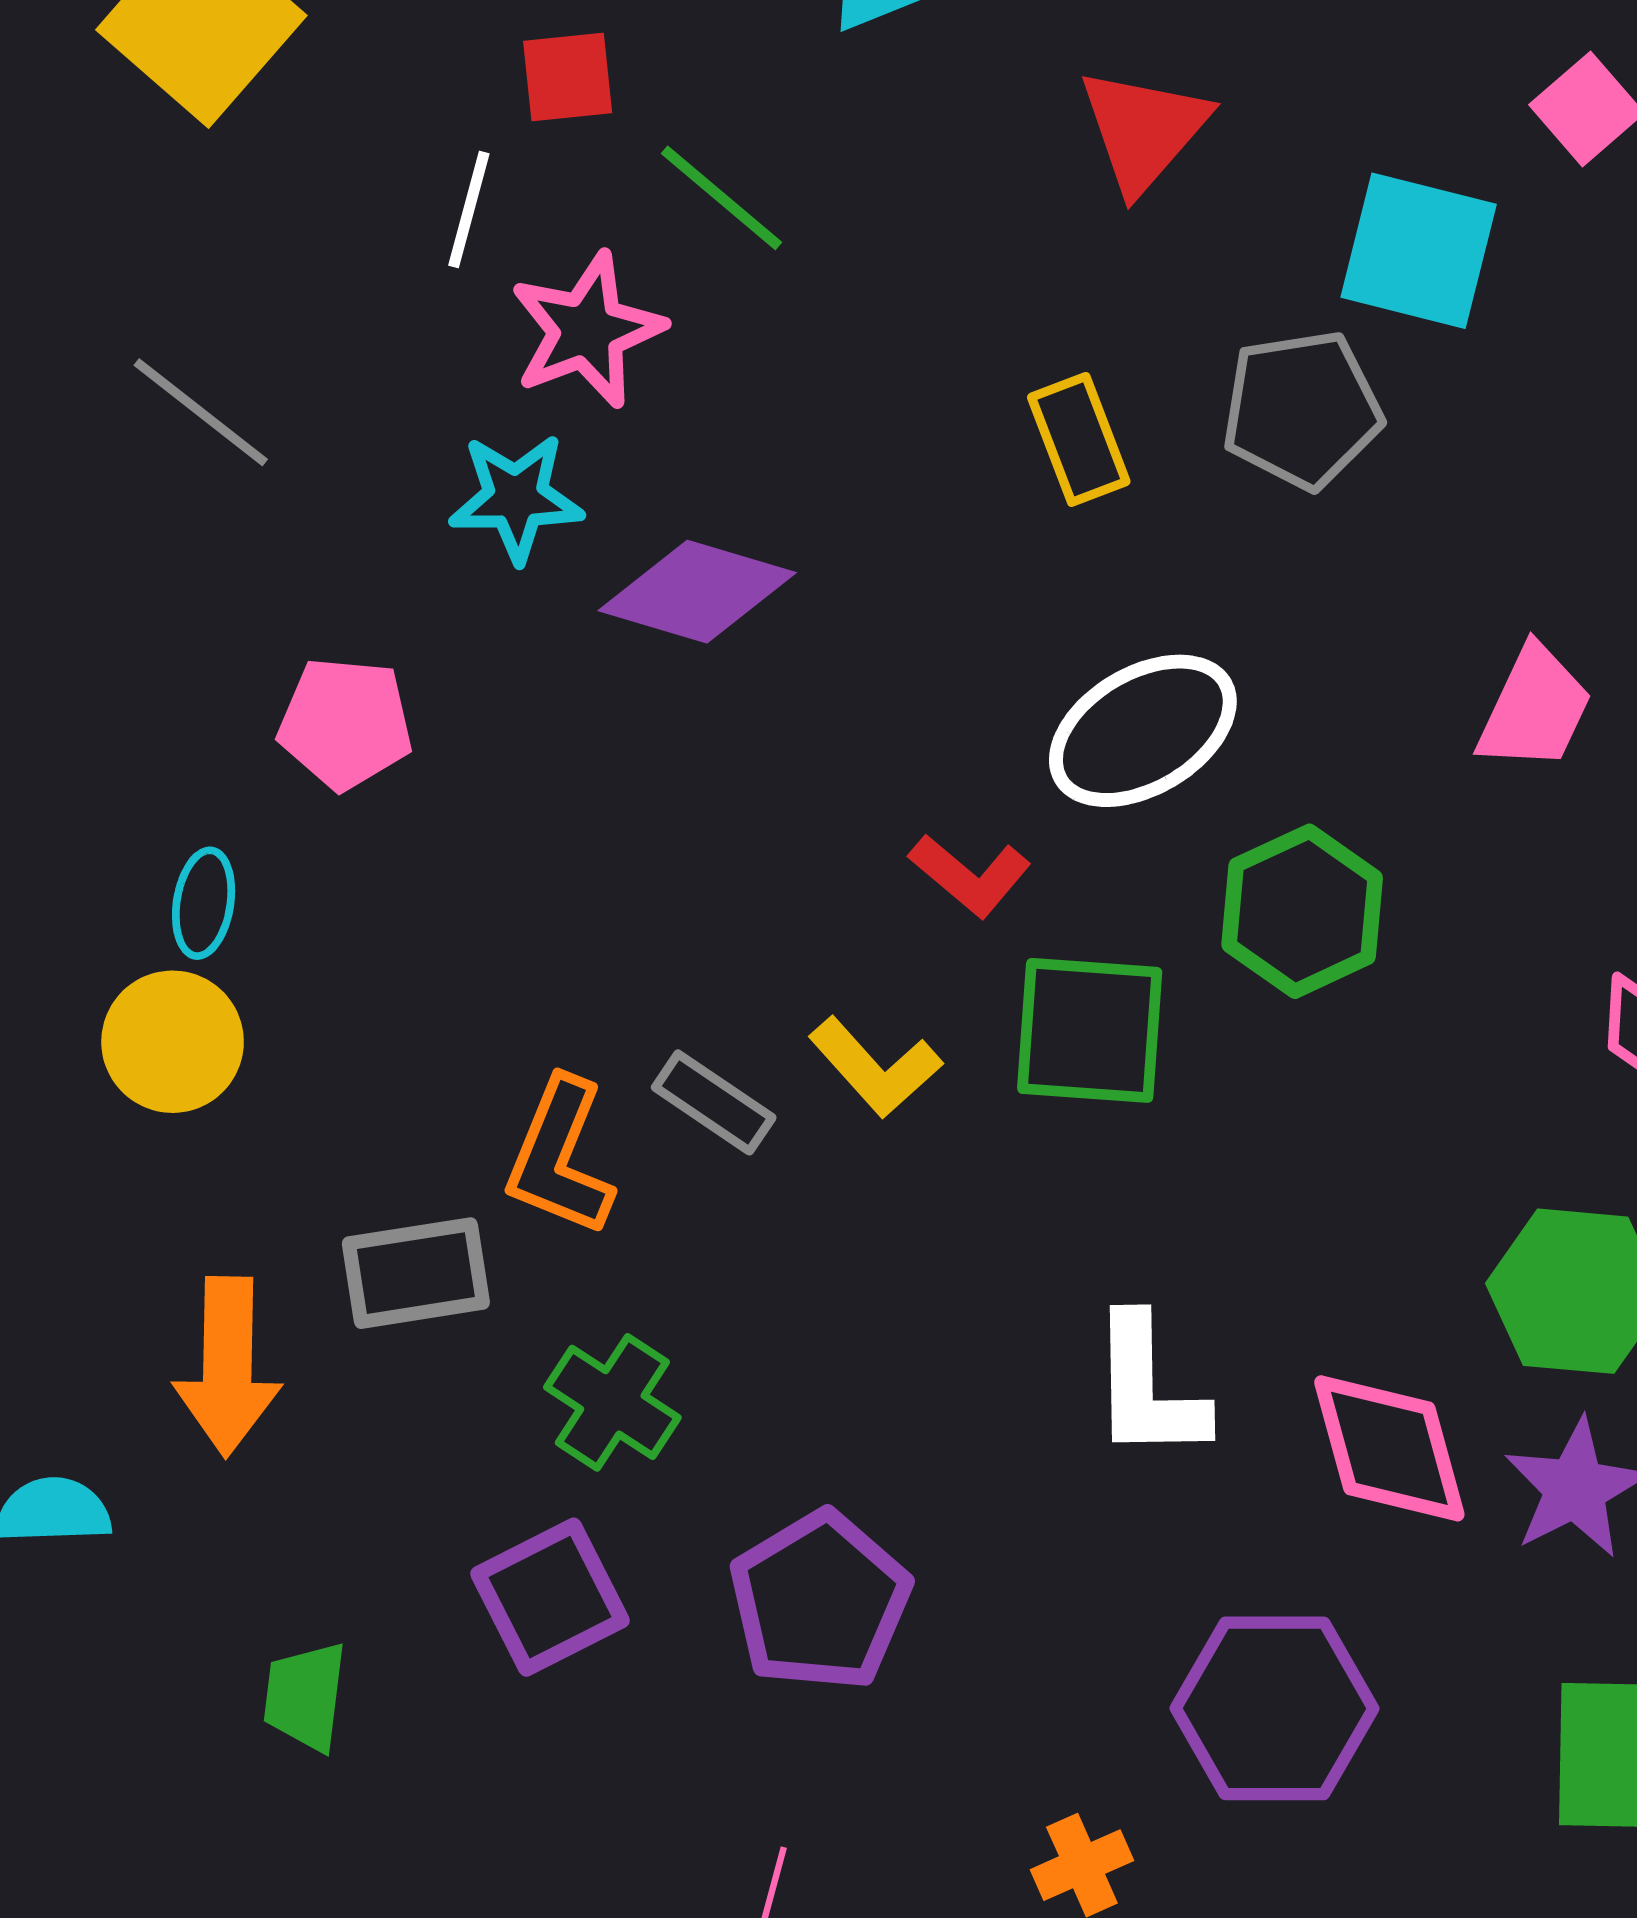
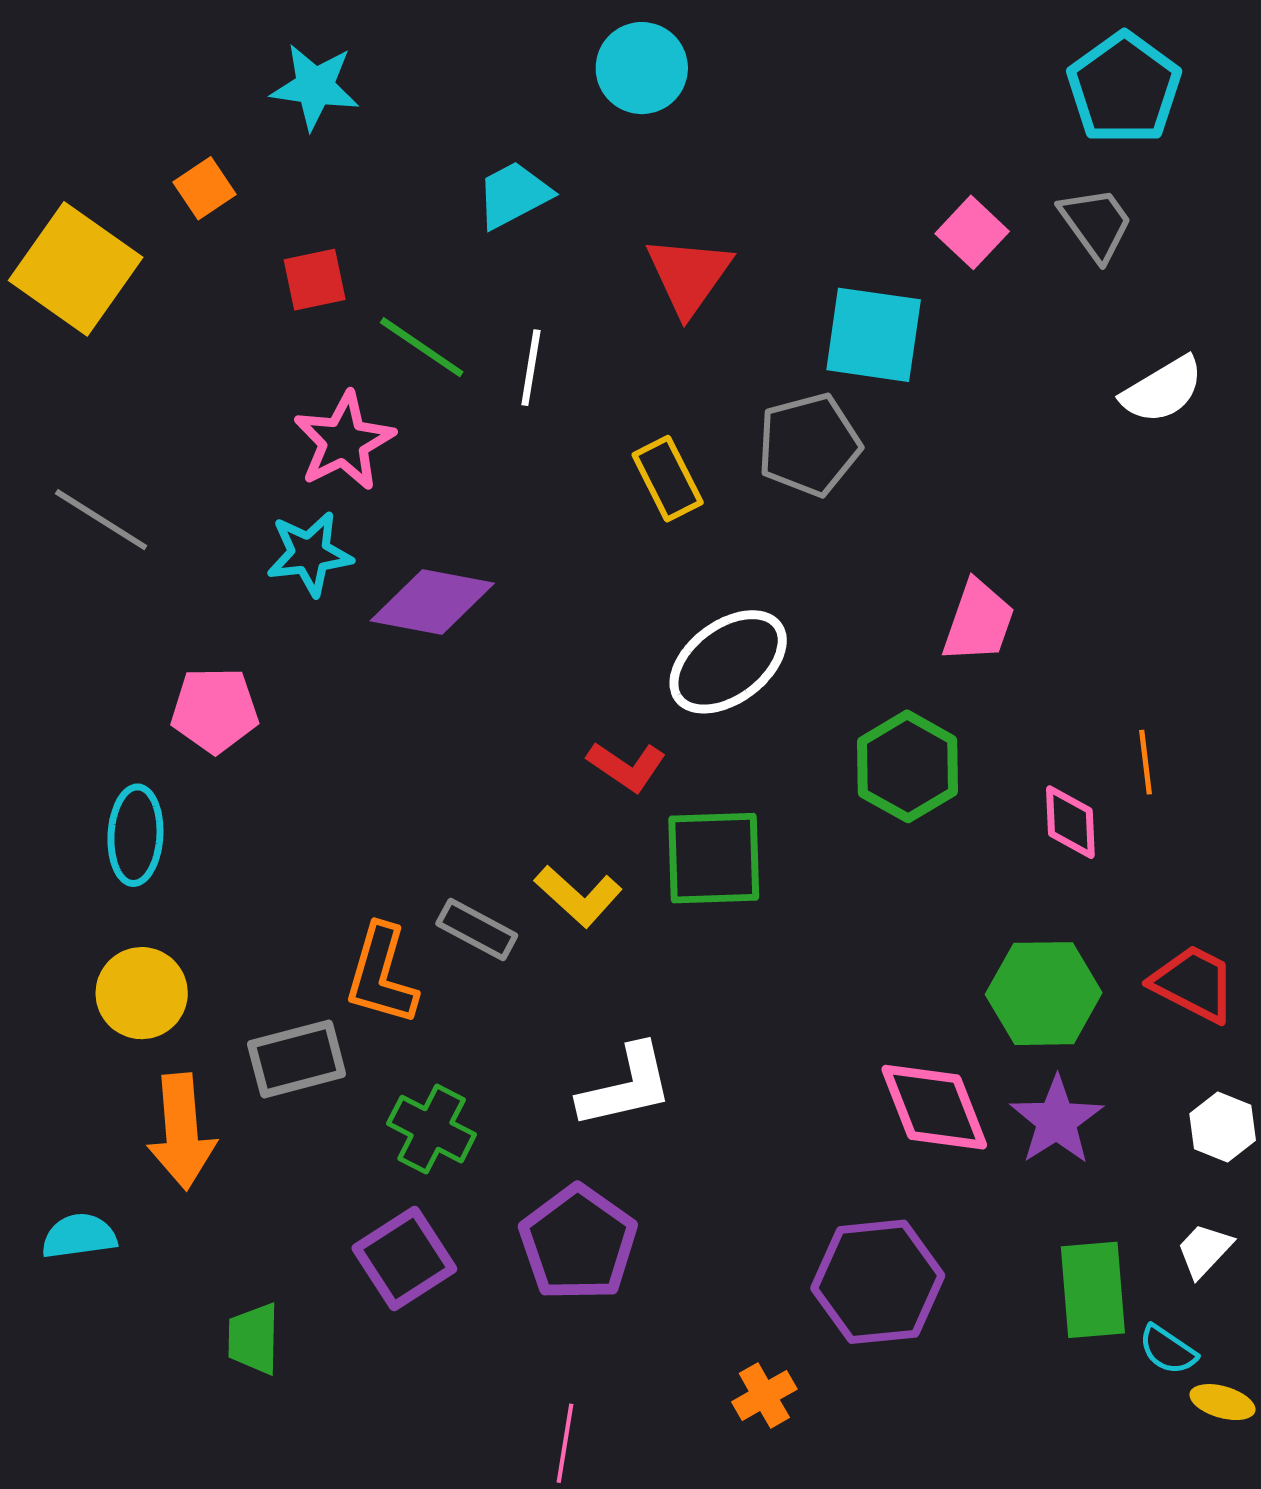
white line: (469, 209) -> (531, 368), moved
cyan ellipse: (204, 903) -> (135, 835), size x1.4
green hexagon: (1302, 911) -> (908, 766), moved
yellow circle: (173, 1042) -> (142, 993), moved
white L-shape: (1148, 1388) -> (626, 1086), moved, turned -96

